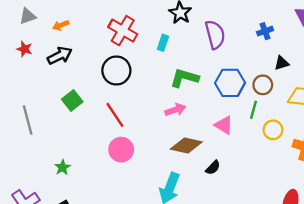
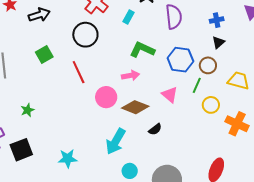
black triangle: (282, 63) -> (218, 42), moved, turned -32
pink circle: (121, 150) -> (106, 97), moved

